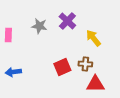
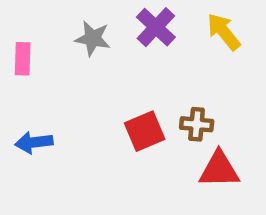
yellow arrow: (93, 38) -> (224, 32), moved

